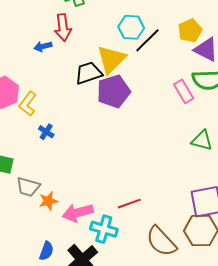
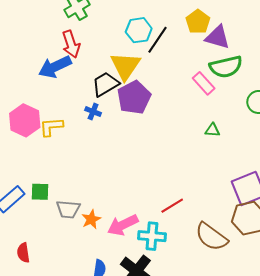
blue arrow: (43, 46) -> (55, 67), size x1.8
yellow L-shape: (28, 104) -> (51, 127), turned 60
blue cross: (46, 132) -> (93, 112), moved
green triangle: (202, 140) -> (212, 130), moved, size x0.7

